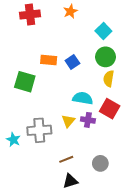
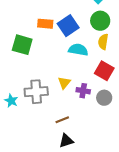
blue square: (72, 62) -> (68, 26), size x1.5
cyan semicircle: (83, 98) -> (78, 50), moved
purple cross: (88, 120) -> (83, 91), moved
gray circle: (100, 163) -> (104, 98), moved

